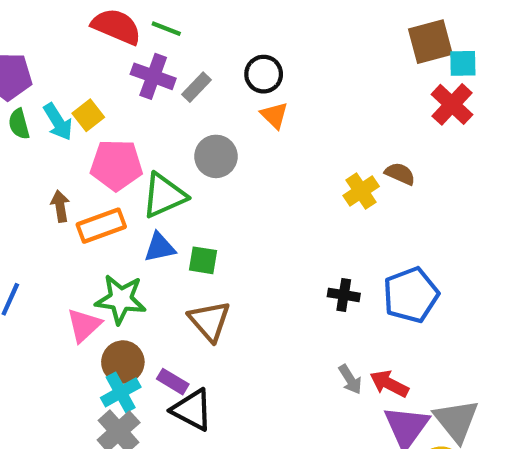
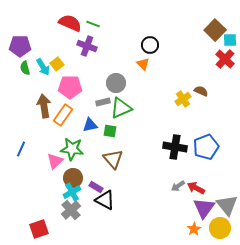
brown square: (430, 42) -> (215, 30), turned -30
black circle: (264, 74) -> (150, 45), moved
gray rectangle: (196, 87) -> (103, 102), moved, turned 32
green triangle: (164, 195) -> (121, 108), moved
brown arrow: (60, 206) -> (44, 106), size x1.6
orange rectangle: (101, 226) -> (63, 115), turned -35
black cross: (344, 295) -> (175, 147), size x1.6
gray arrow: (350, 379) -> (178, 186), turned 88

